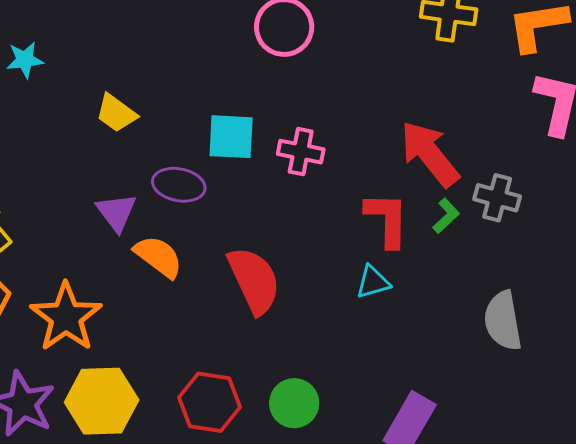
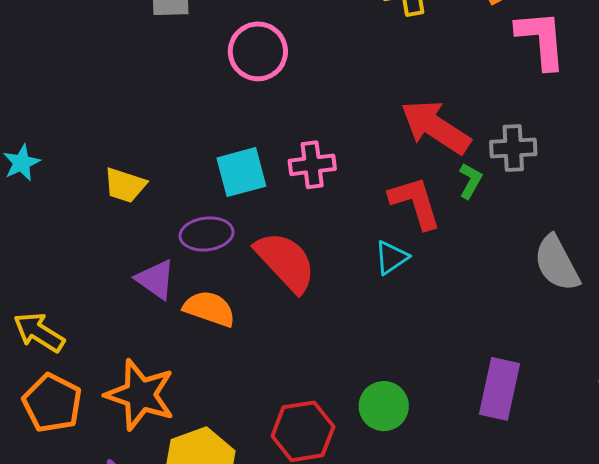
red semicircle: (254, 280) -> (285, 262), moved
cyan triangle: (373, 282) -> (391, 258), moved

